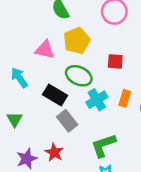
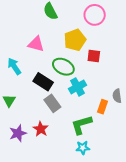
yellow pentagon: (77, 41) -> (75, 40), moved
orange rectangle: (125, 98) -> (103, 107), moved

